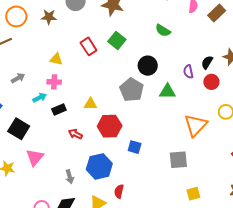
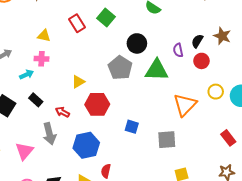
green triangle: (167, 92) -> (157, 70), size x1.4
yellow triangle: (90, 104) -> (78, 82), turned -32
black rectangle: (59, 109) -> (36, 100), moved, turned 64
blue square: (135, 147) -> (132, 127), moved
pink triangle: (35, 157) -> (24, 151), moved
gray arrow: (70, 177) -> (49, 134), moved, size x1.5

